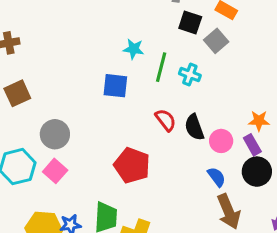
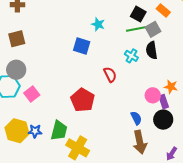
green line: (161, 67) -> (136, 29), moved, turned 54
cyan cross: (190, 75) -> (131, 56), moved
black semicircle: (194, 127) -> (152, 50), moved
gray circle: (55, 134) -> (16, 70), moved
pink circle: (221, 141) -> (153, 95), moved

